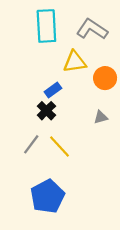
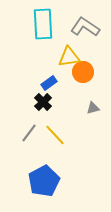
orange circle: (105, 78) -> (83, 72), moved

